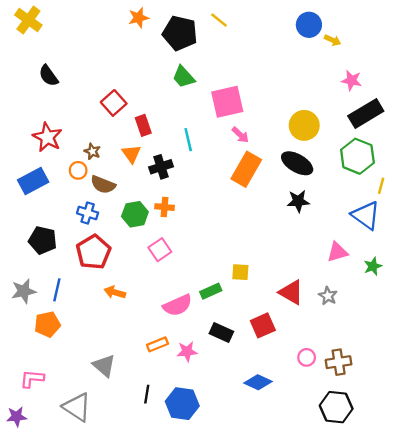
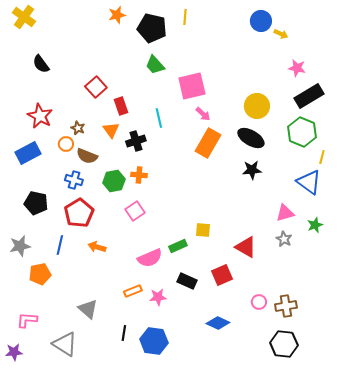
yellow line: (219, 20) -> (185, 17), turned 56
blue line: (57, 290) -> (60, 245), moved
gray star: (328, 296) -> (284, 239), moved

